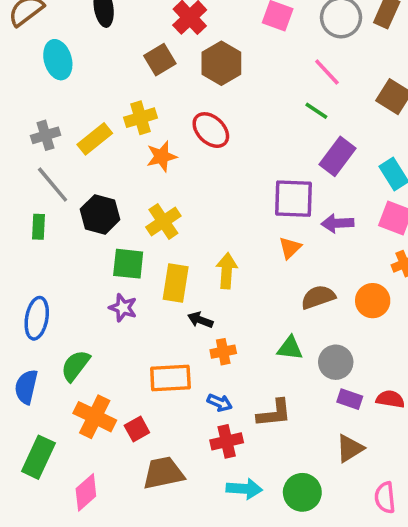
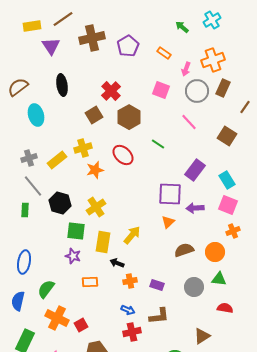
green line: (316, 111) -> (158, 144), moved
yellow arrow: (227, 271) -> (132, 235), turned 36
green triangle: (290, 348) -> (219, 279), moved
orange rectangle: (170, 378) -> (90, 282), moved, size x0.7
purple rectangle: (350, 399) -> (157, 285), moved

